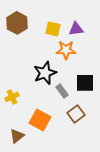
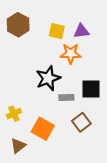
gray rectangle: (62, 91) -> (66, 98), turned -56
yellow cross: (12, 97) -> (14, 114), moved

